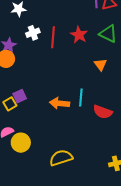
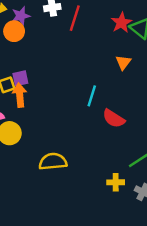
red star: (79, 35) -> (121, 23), moved
orange arrow: (60, 103) -> (20, 95), moved, turned 66

